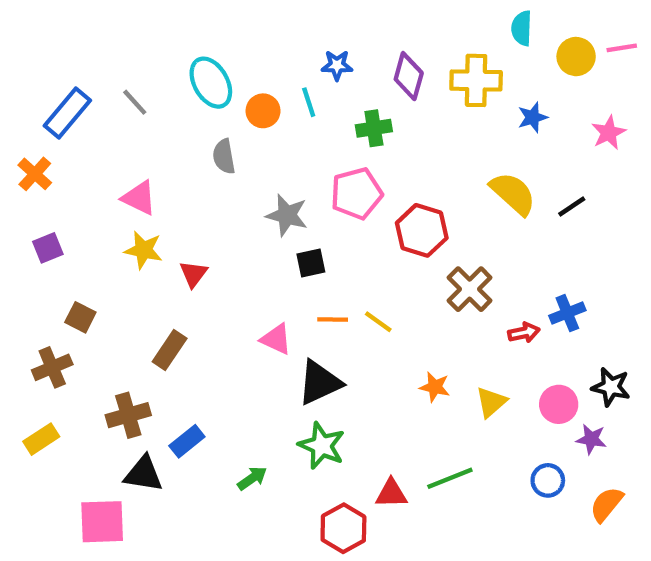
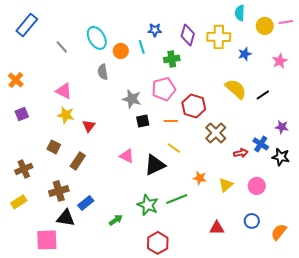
blue rectangle: (67, 113) -> (27, 25), moved
blue cross: (567, 313) -> (261, 144), turned -35
brown square: (80, 317) -> (54, 147), moved
orange line: (333, 320) -> (171, 121), moved
black triangle: (320, 383) -> (155, 165), moved
black star: (611, 387) -> (281, 157), moved
purple star: (591, 439) -> (282, 127), moved
green line: (450, 478) -> (177, 199), moved
red triangle: (391, 493) -> (217, 228), moved

